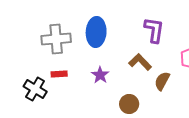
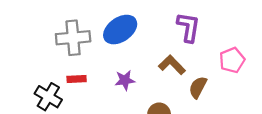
blue ellipse: (96, 32) -> (120, 30), turned 52
purple star: (100, 75) -> (125, 80), turned 30

